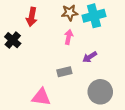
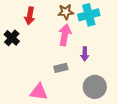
pink arrow: (69, 37) -> (65, 35), size x1.5
purple arrow: (90, 57) -> (85, 54), turned -56

